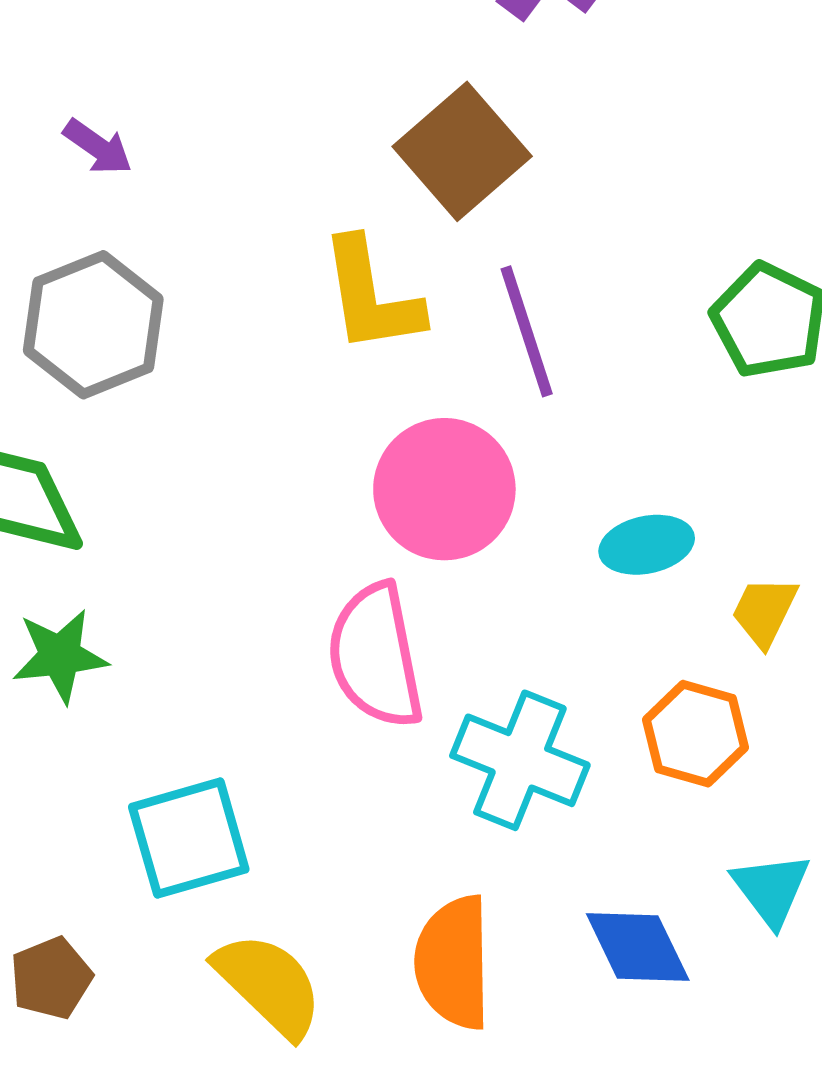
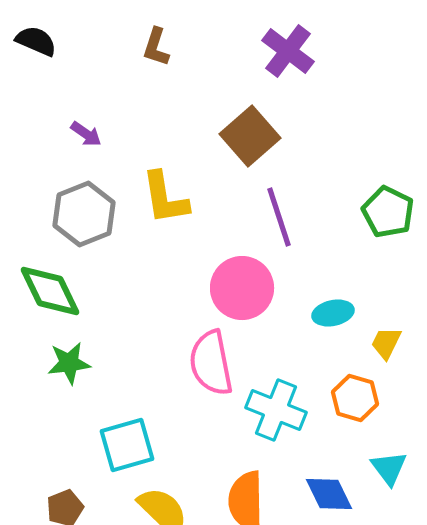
yellow L-shape: (371, 296) -> (165, 198), moved

